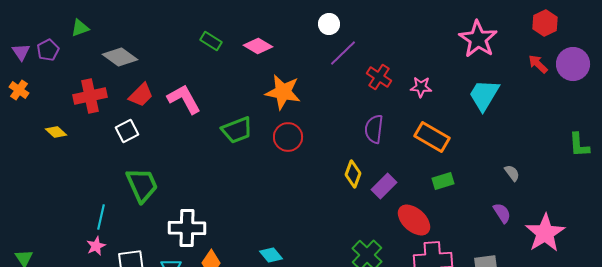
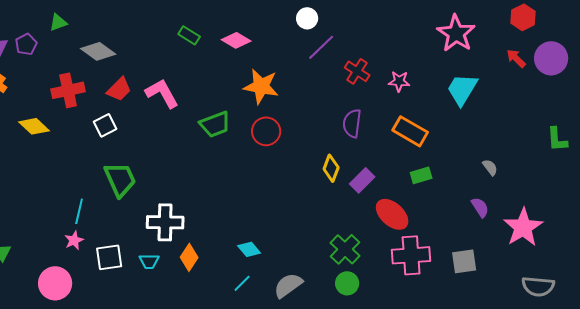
yellow diamond: (56, 132) -> (34, 126), size x1.4

